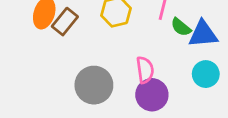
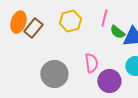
purple circle: (152, 95) -> (109, 81), moved

